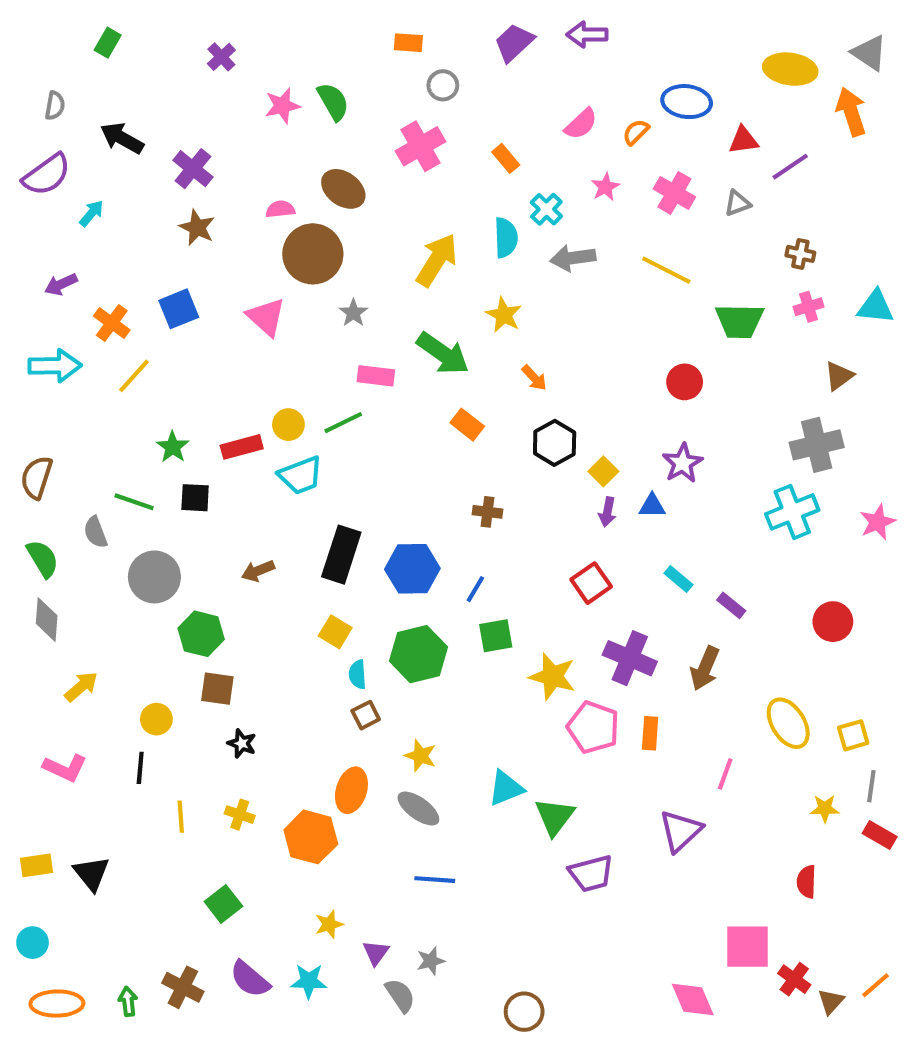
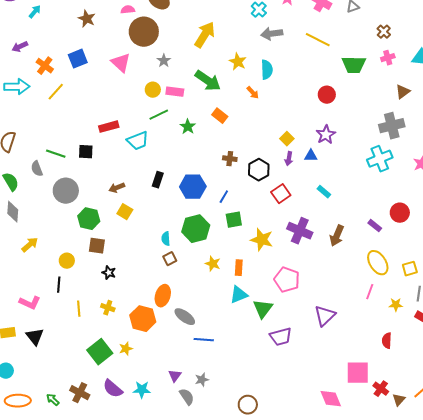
cyan semicircle: (506, 238) -> (267, 70), moved
brown cross: (800, 254) -> (384, 32), turned 32
yellow circle: (288, 425) -> (153, 90), moved
black hexagon: (555, 443) -> (259, 170), moved
green star: (173, 447) -> (188, 127), moved
black rectangle: (341, 555) -> (158, 180), size x0.6
purple rectangle: (731, 605) -> (375, 226), moved
yellow square: (335, 632) -> (125, 212), moved
pink pentagon: (593, 727) -> (287, 280), moved
orange rectangle: (650, 733) -> (239, 268), moved
yellow star: (421, 756) -> (213, 264), moved
pink L-shape: (65, 768) -> (30, 303), moved
pink line: (725, 774) -> (370, 292), moved
gray ellipse: (418, 808) -> (185, 317), moved
green square: (223, 904) -> (100, 352), size x1.4
yellow star: (329, 924) -> (126, 349), moved
green arrow: (128, 1001) -> (53, 400), turned -40

